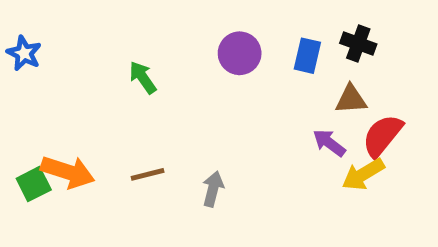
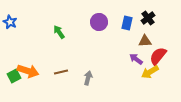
black cross: (358, 44) -> (148, 18), turned 32

